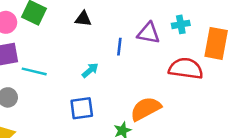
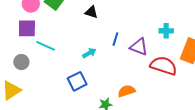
purple triangle: (149, 33) -> (139, 47), moved
blue square: (82, 108) -> (77, 81), turned -30
orange semicircle: (146, 109) -> (127, 91), size x0.7

